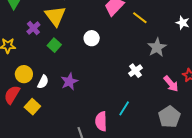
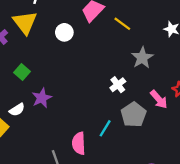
white circle: (92, 38) -> (64, 32), moved
green square: (54, 45) -> (22, 72), moved
white semicircle: (43, 82) -> (17, 110), moved, turned 32
gray pentagon: (169, 117) -> (134, 115), moved

